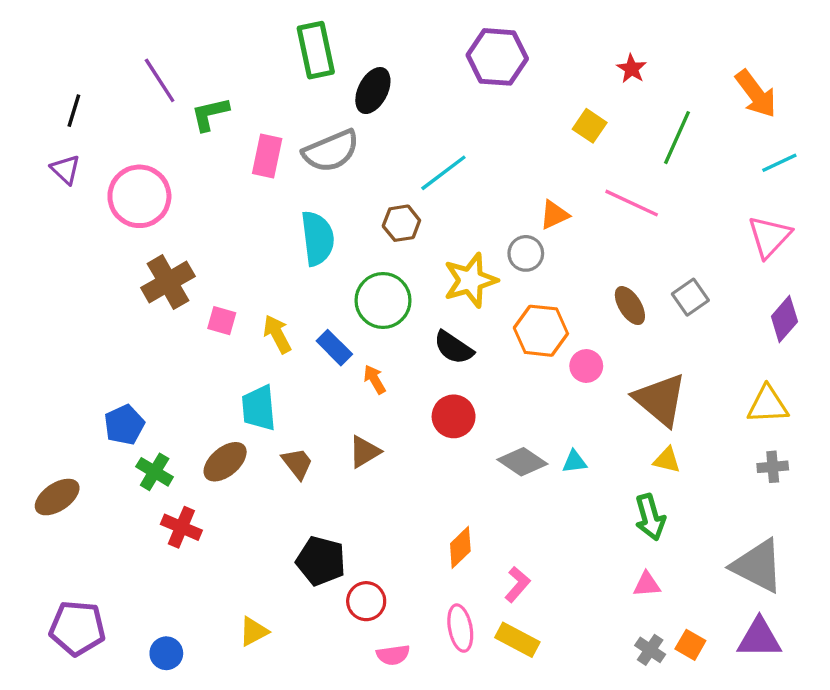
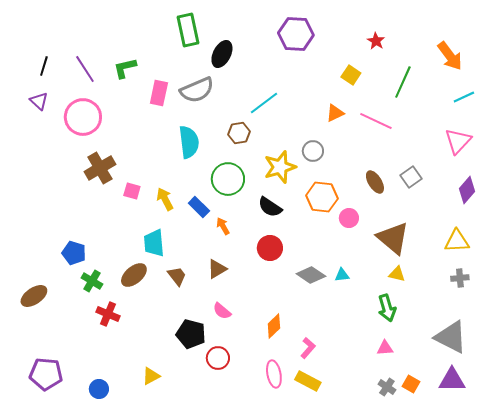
purple line: (160, 80) -> (85, 69), moved
orange triangle: (554, 215) -> (335, 113), moved
blue pentagon: (124, 425) -> (74, 253), turned -30
pink semicircle: (393, 655) -> (222, 311), moved, turned 48

